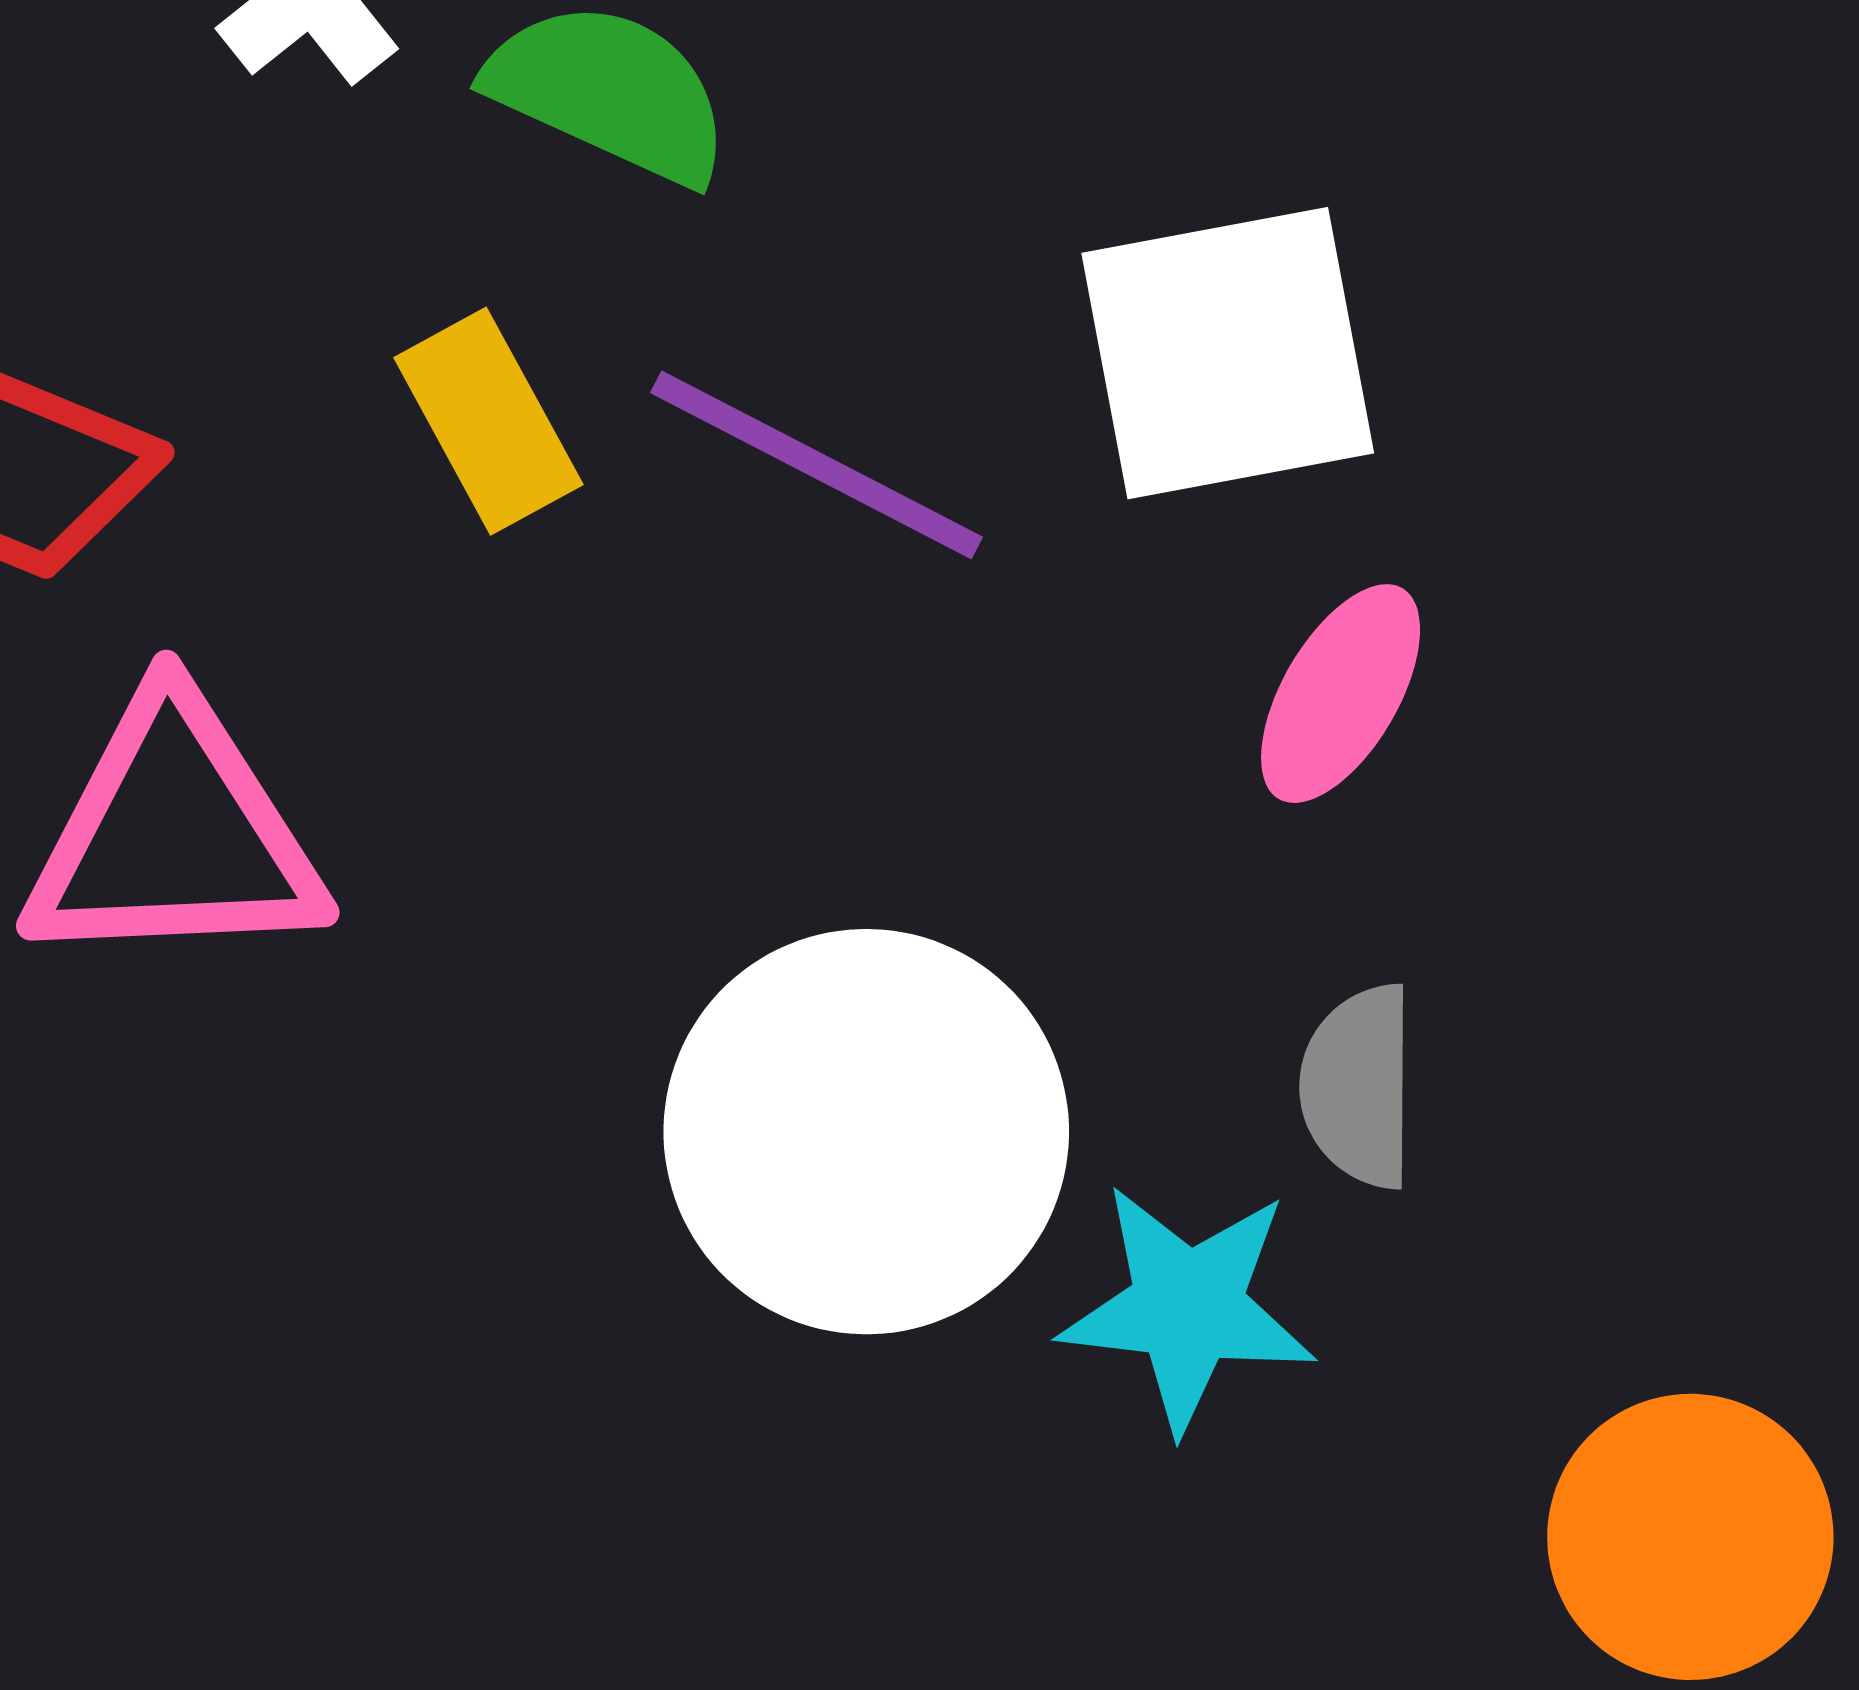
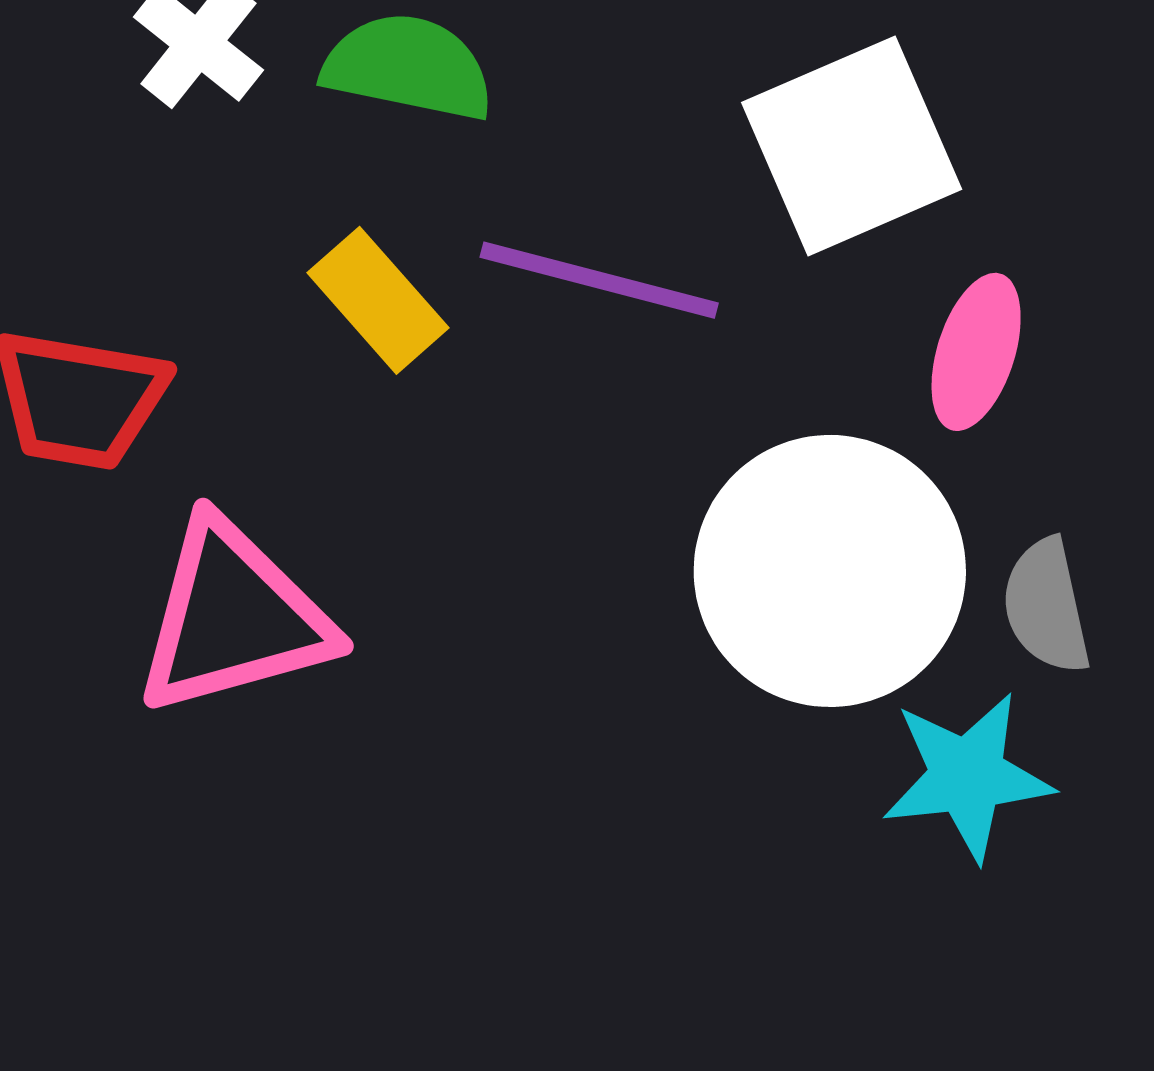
white circle: (866, 1132) -> (830, 571), moved

